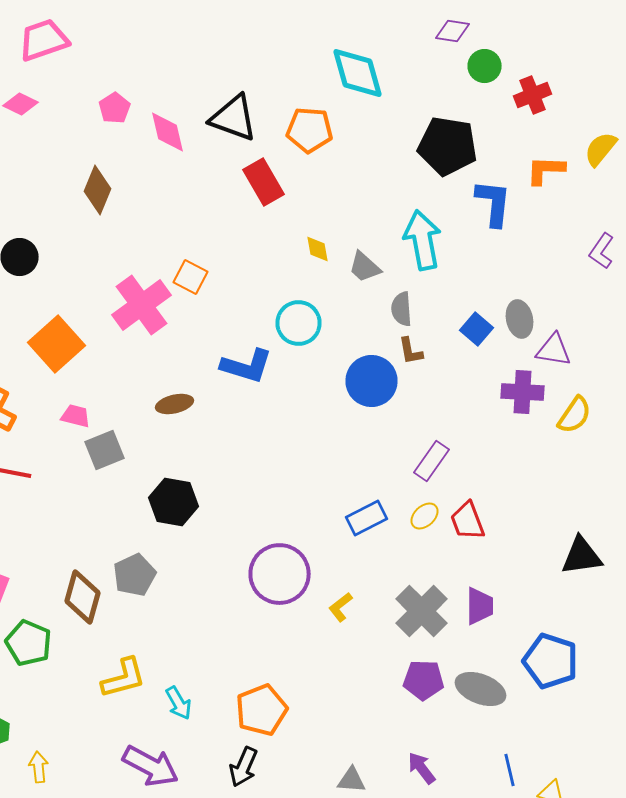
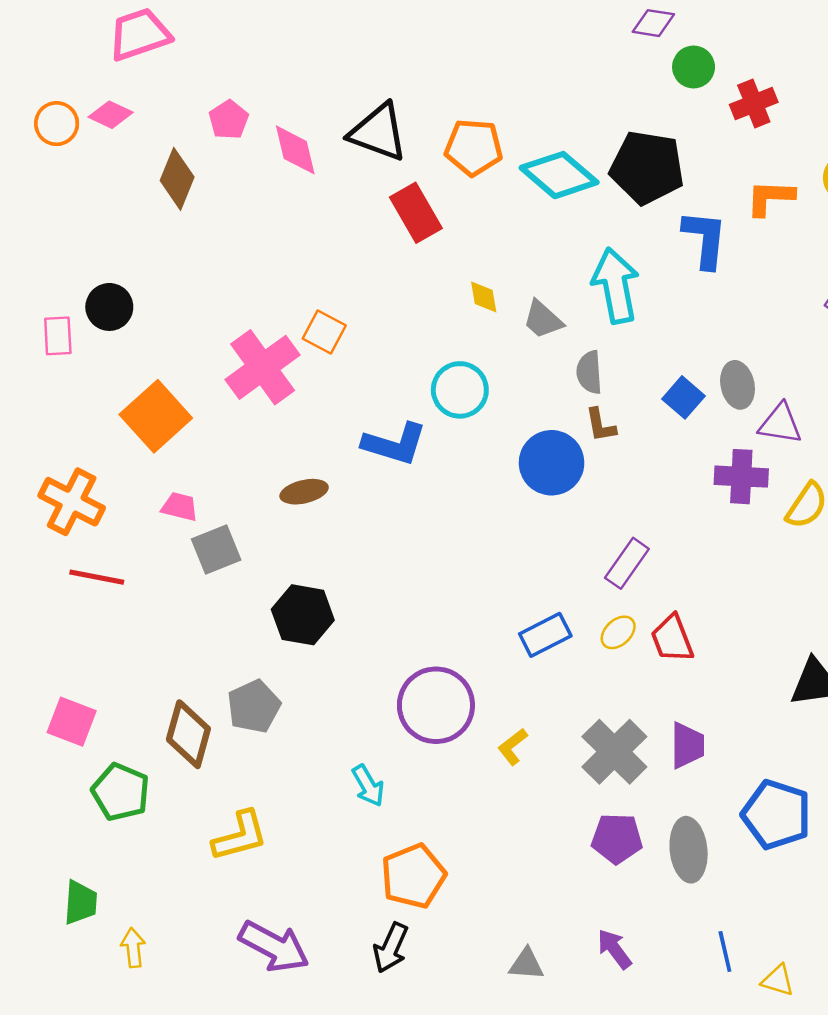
cyan diamond: (358, 73) -> (559, 175), moved, turned -34
brown diamond: (98, 190) -> (177, 179), moved
gray ellipse: (480, 689) -> (689, 850), turned 63
cyan arrow: (178, 703) -> (368, 786), moved

